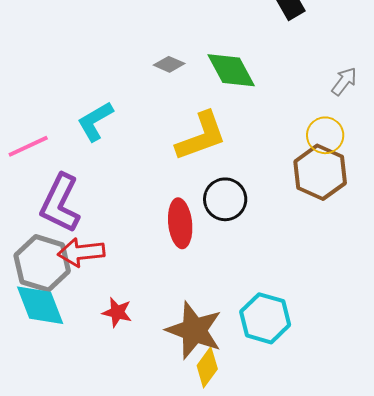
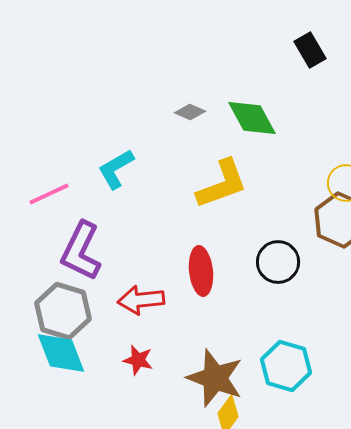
black circle: (225, 199) -> (278, 262), moved
red arrow: (81, 252) -> (141, 300), moved

